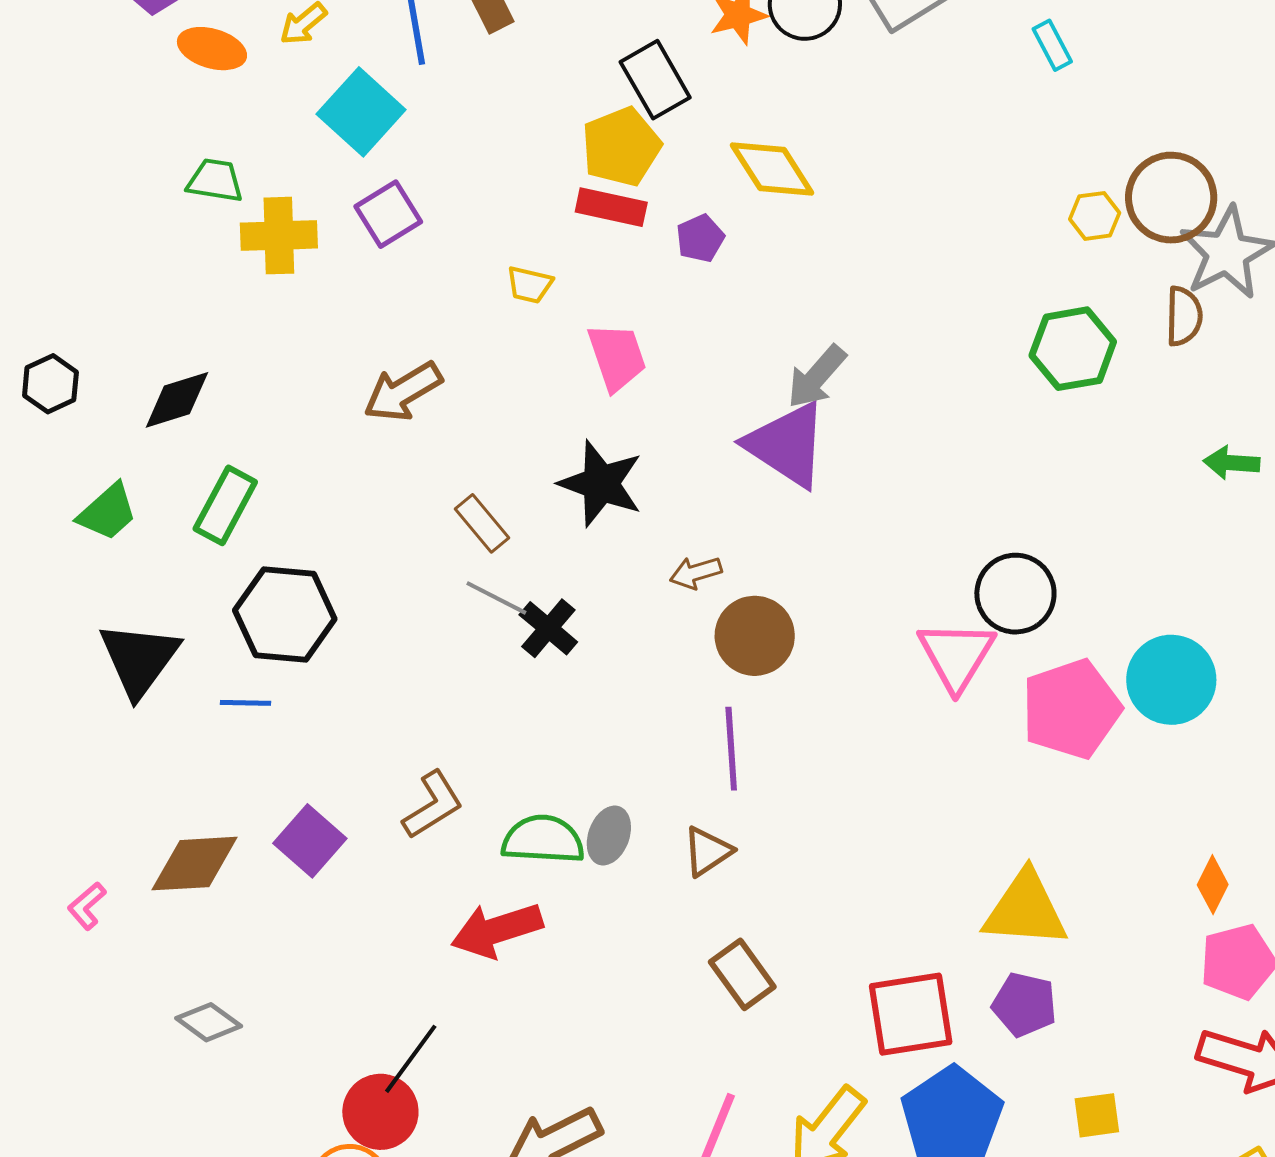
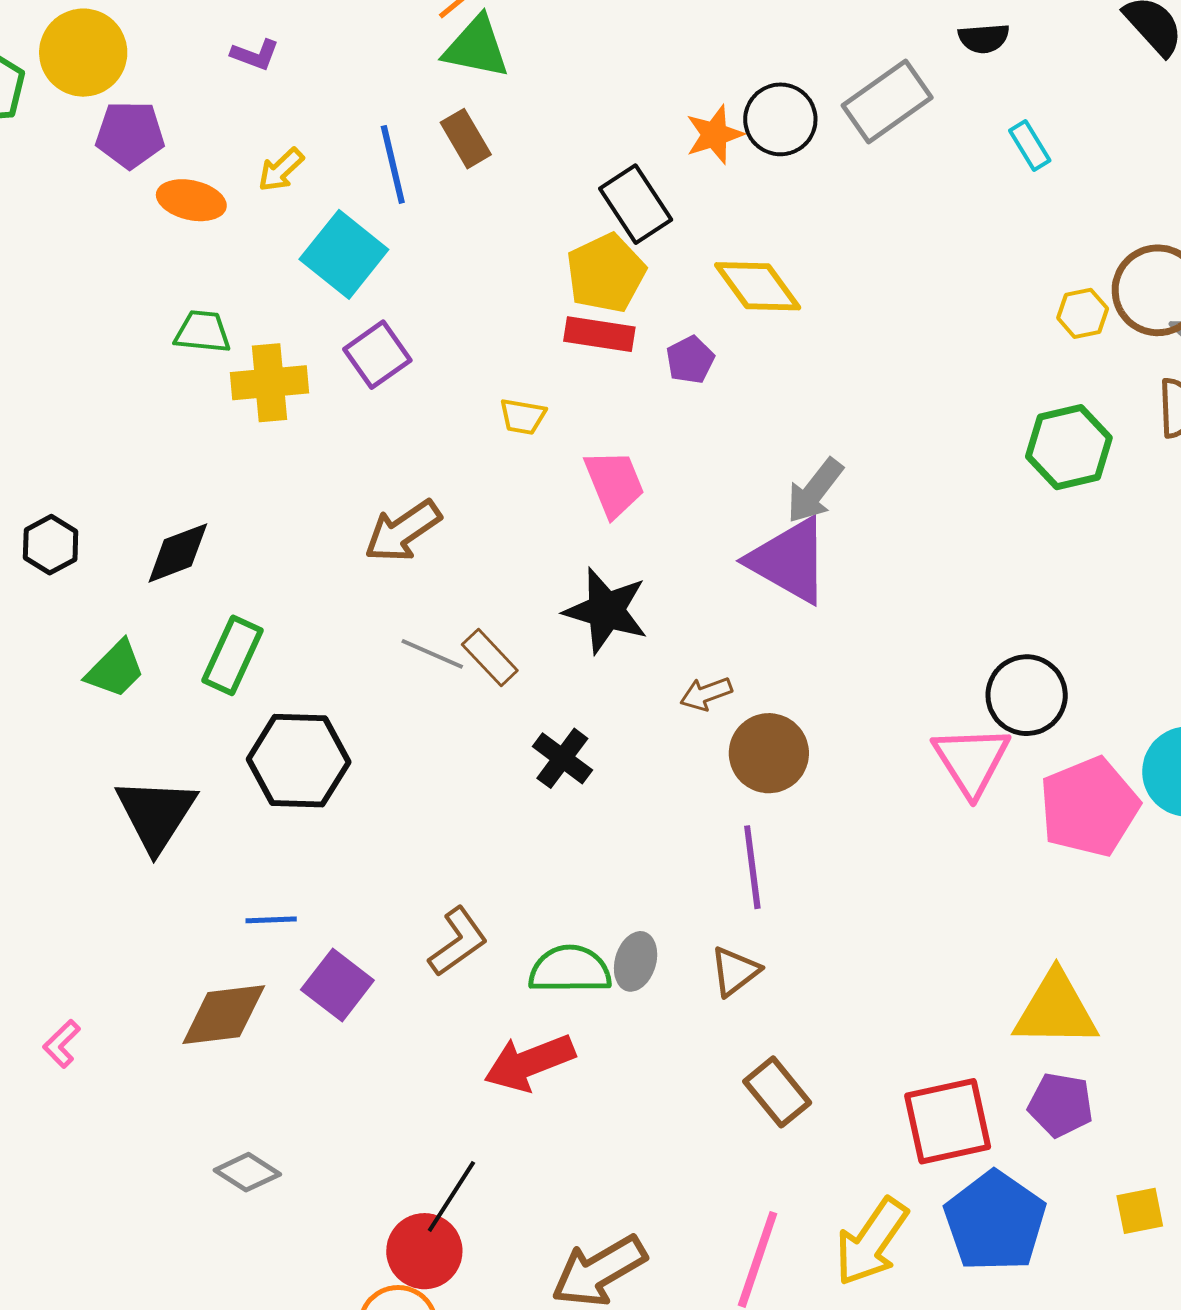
gray line: (496, 598) -> (432, 654), moved
blue line: (246, 703) -> (271, 920), moved
pink L-shape: (87, 906) -> (62, 1044), moved

